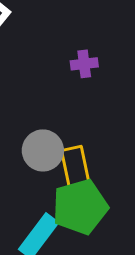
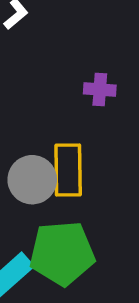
yellow rectangle: (76, 169) -> (68, 170), moved

